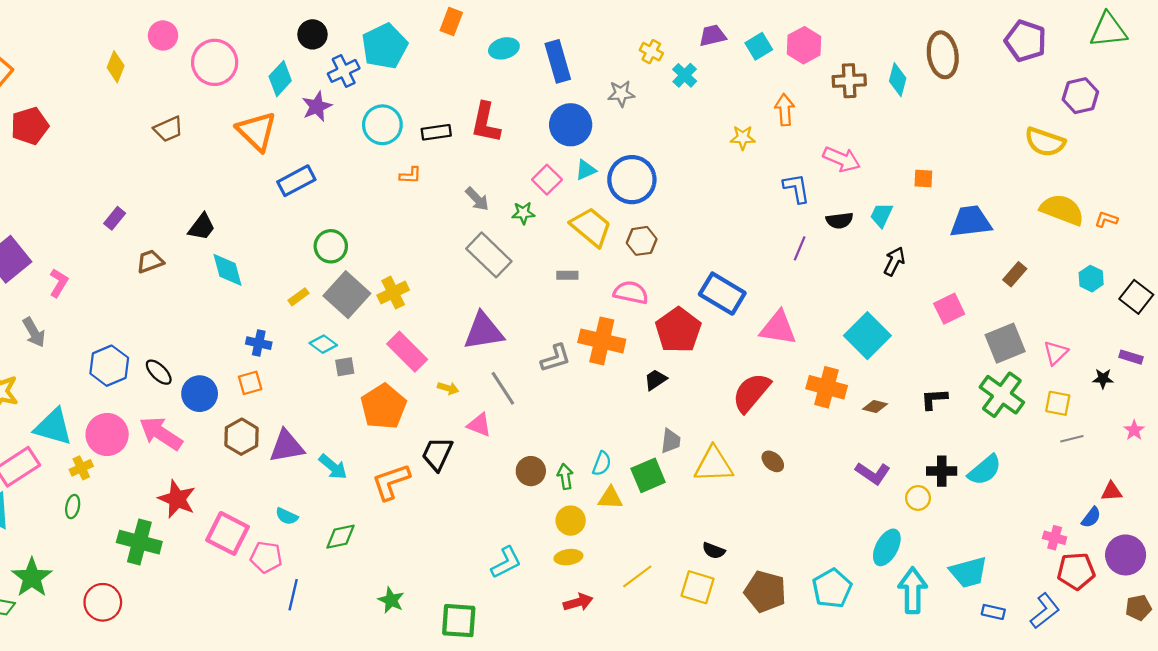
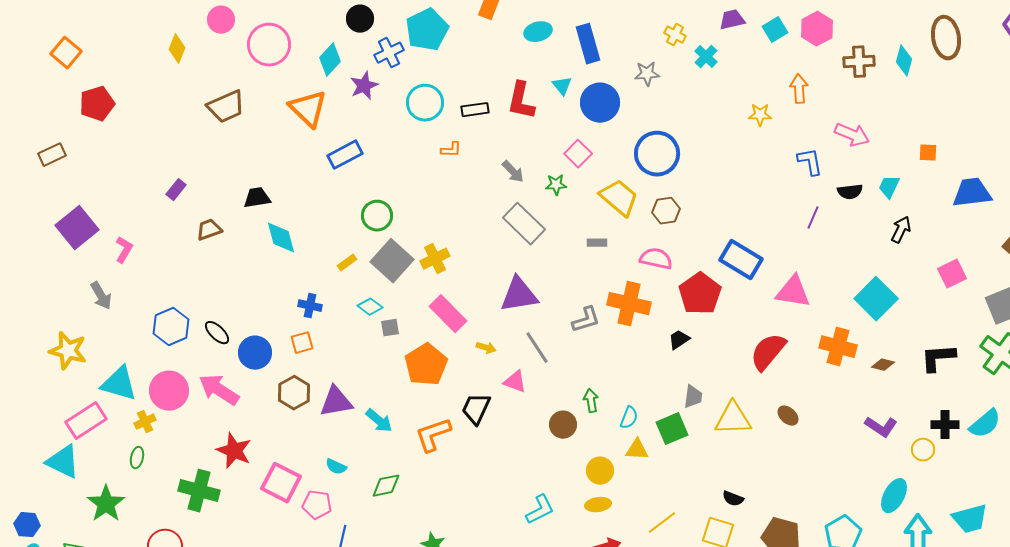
brown trapezoid: (168, 129) -> (226, 107), size x1.4
cyan triangle: (586, 170) -> (562, 86), moved, turned -45
black trapezoid: (202, 227) -> (257, 198), turned -136
black L-shape: (934, 399) -> (938, 358), size x1.4
green arrow: (565, 476) -> (591, 401), moved
green star: (32, 578) -> (106, 504), moved

